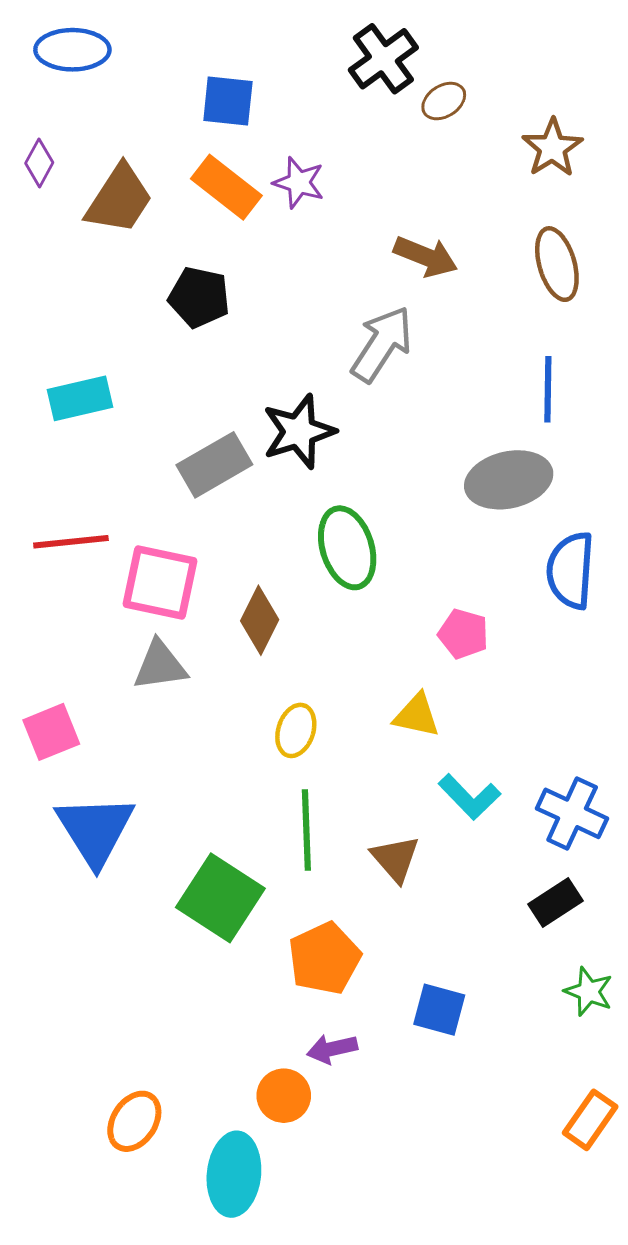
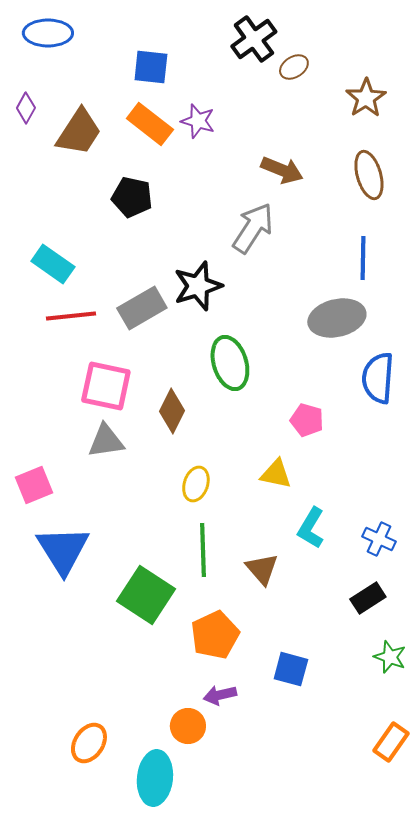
cyan rectangle: (80, 398) -> (53, 264), turned 48
red line: (71, 542) -> (71, 316), moved
cyan L-shape: (469, 797) -> (311, 528), turned 75
blue cross: (572, 813) -> (379, 539), size x0.7

